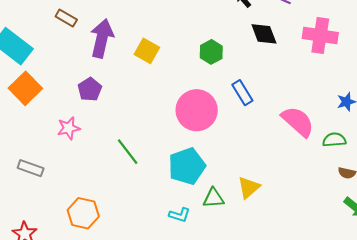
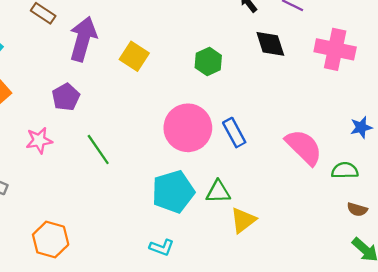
blue rectangle: (242, 93) -> (234, 133), moved
green line: (128, 152) -> (98, 149), moved
green triangle: (213, 198) -> (218, 192), moved

